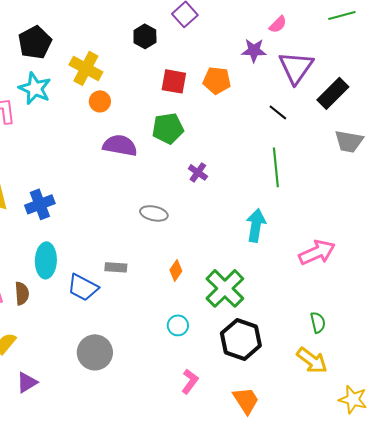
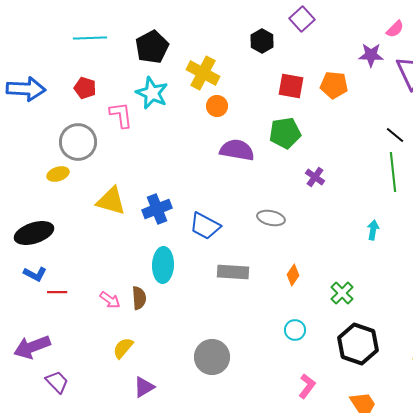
black line: (278, 112) -> (395, 135), moved
cyan arrow: (256, 225) -> (373, 230), size x0.6
gray rectangle: (116, 267) -> (233, 272), size x1.4
blue trapezoid: (83, 287) -> (205, 226), moved
green cross: (225, 288) -> (342, 293), size x0.6

